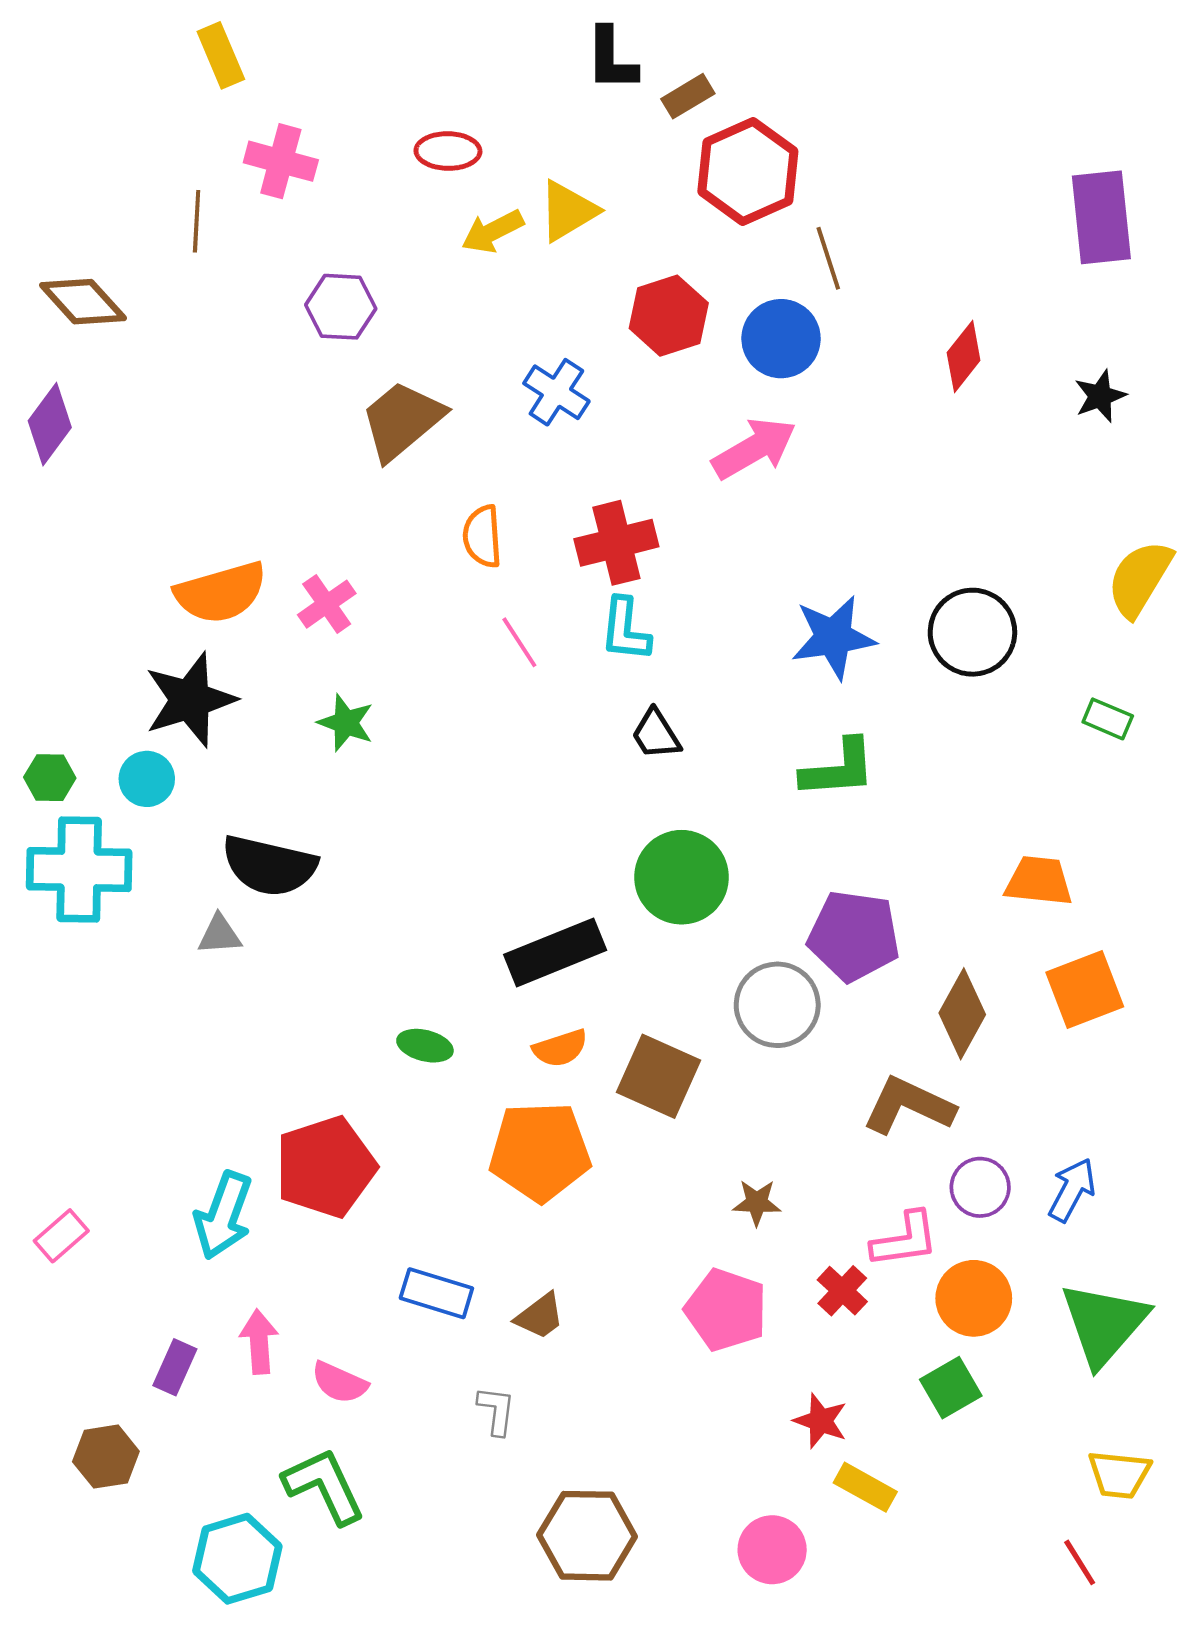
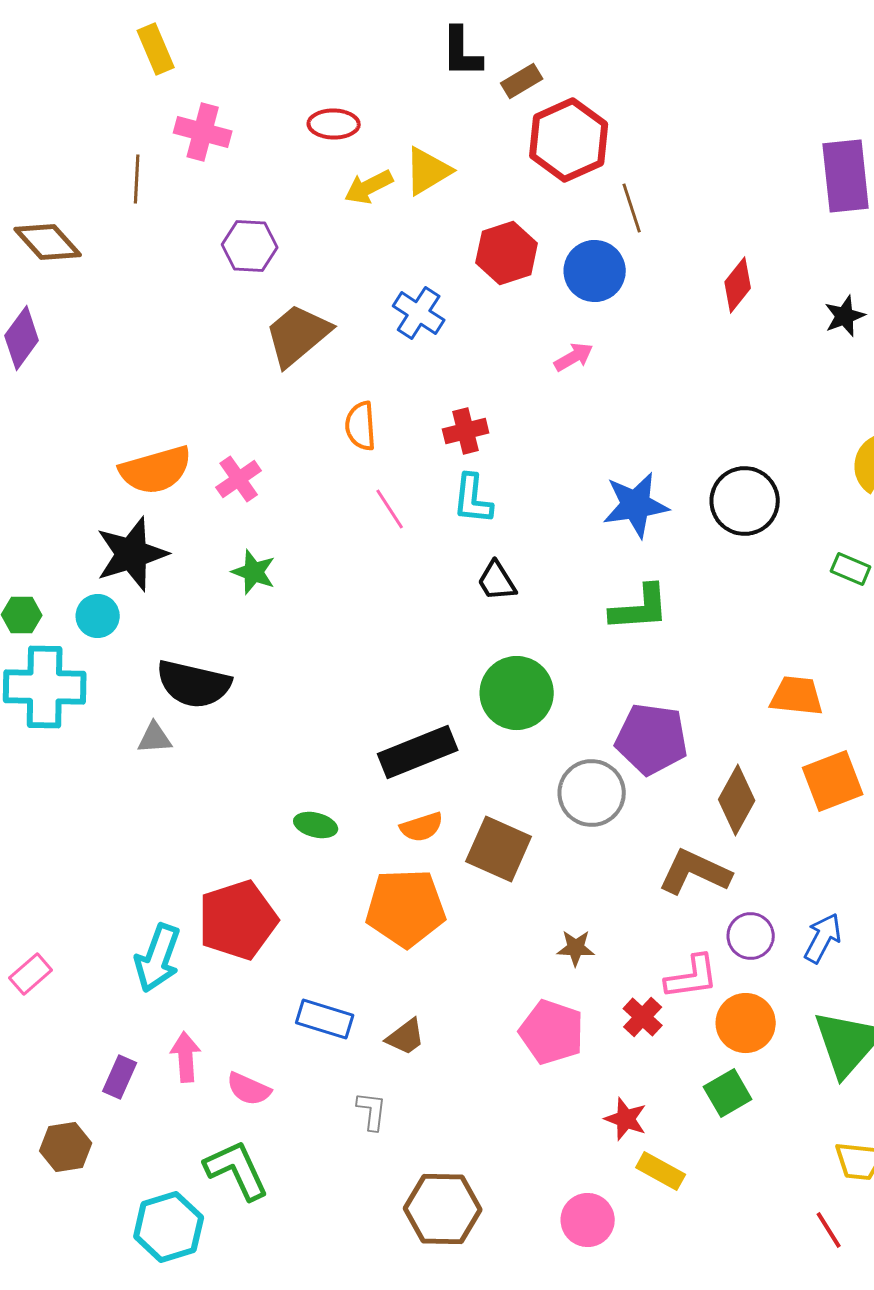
pink arrow: (754, 448) -> (574, 357), size x0.6
red cross: (616, 543) -> (466, 431), size x0.7

